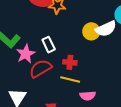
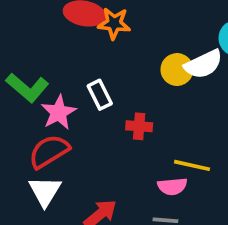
red semicircle: (40, 69) -> (49, 151), moved
yellow line: (70, 80) -> (192, 165), moved

